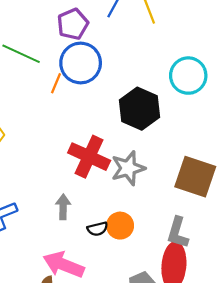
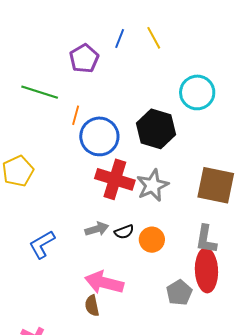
blue circle: (81, 63) -> (99, 136), moved
gray arrow: (63, 207) -> (97, 229), turned 80
black semicircle: (97, 229) -> (124, 232), moved

